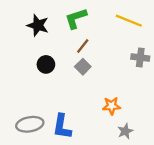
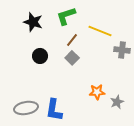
yellow line: (129, 21) -> (100, 31), moved
gray star: (125, 131) -> (117, 102), moved

